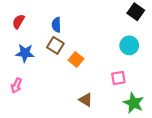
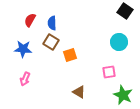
red semicircle: (18, 22) -> (30, 20), moved
orange square: (76, 60) -> (70, 55), turned 32
pink arrow: (16, 86) -> (25, 79), moved

